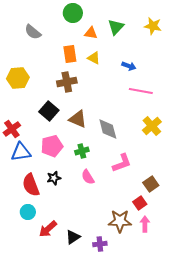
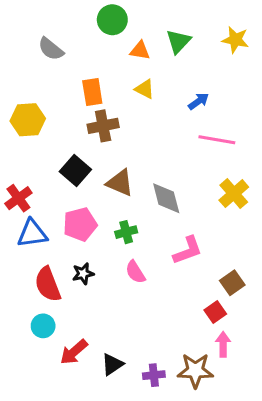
orange rectangle: (70, 54) -> (92, 92), moved
blue arrow: (129, 66) -> (198, 101), turned -56
brown star: (120, 221) -> (195, 370), moved

